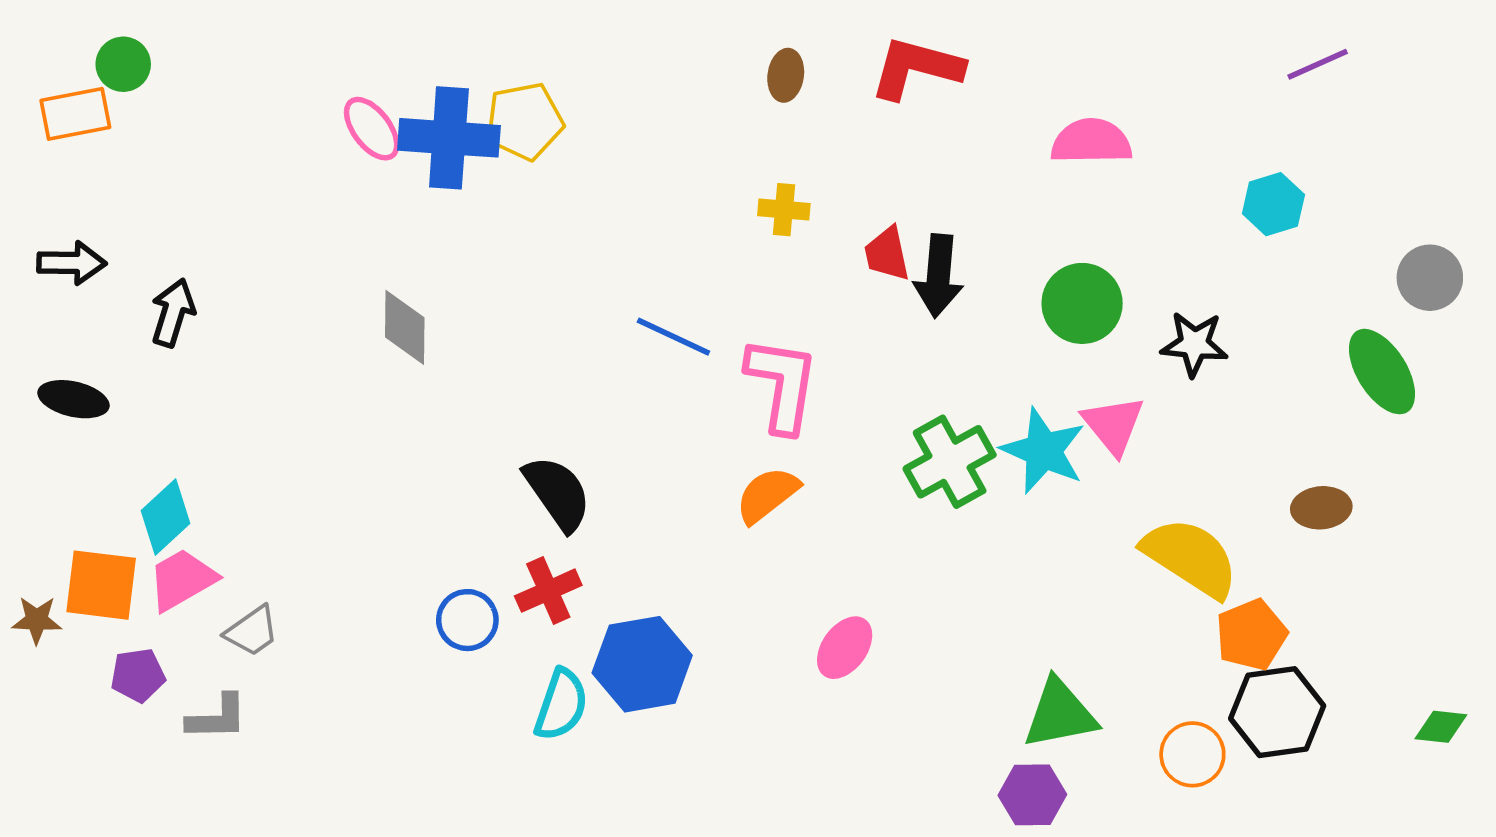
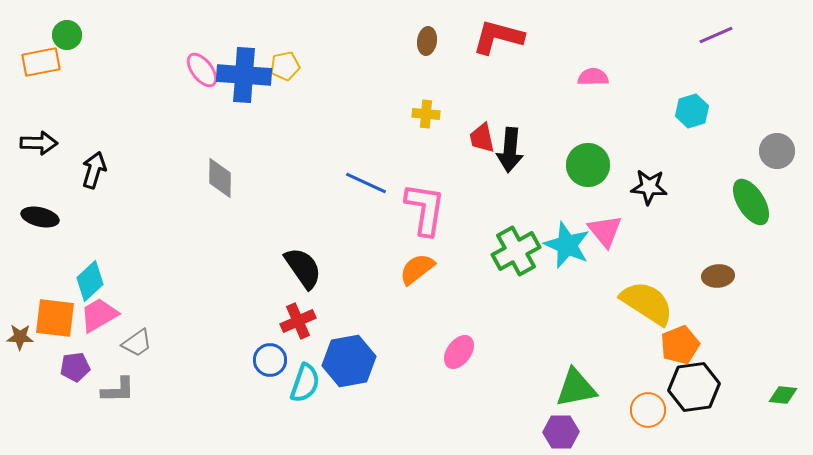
yellow pentagon: (524, 121) -> (285, 66), size x0.7
pink semicircle: (1091, 142) -> (593, 77), size x0.7
blue circle: (467, 620) -> (270, 360), moved

